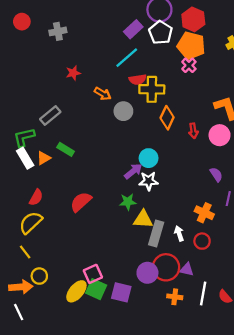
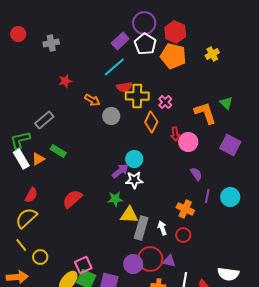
pink cross: (189, 65) -> (165, 102), moved
pink circle: (220, 135) -> (188, 142), moved
yellow circle: (39, 276) -> (40, 257), moved

